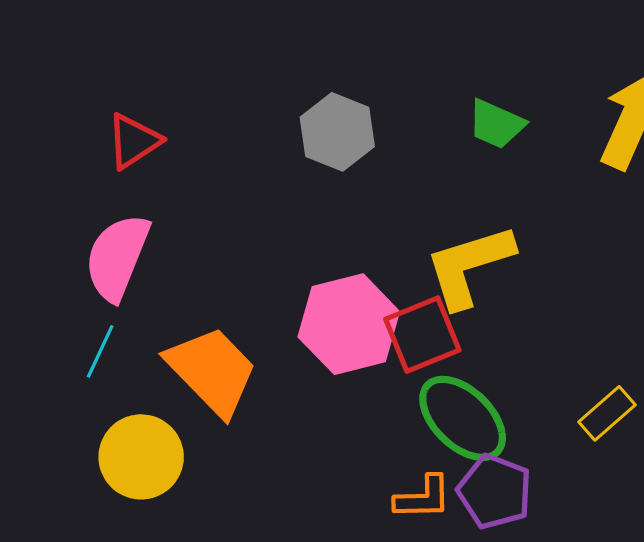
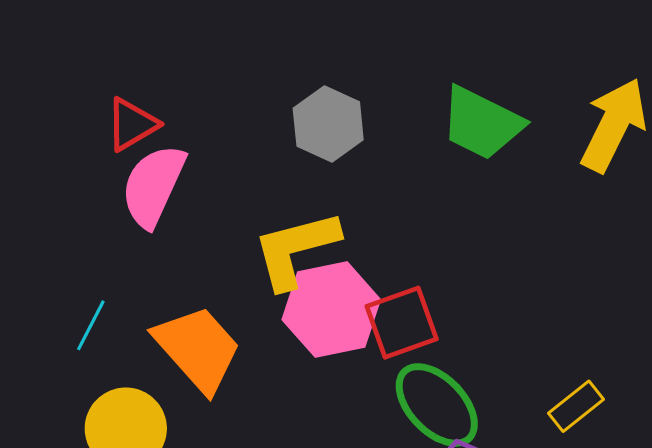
green trapezoid: (496, 124) -> (482, 123), size x1.5
pink semicircle: (117, 257) -> (153, 186), moved
yellow L-shape: (469, 266) -> (296, 249), moved

